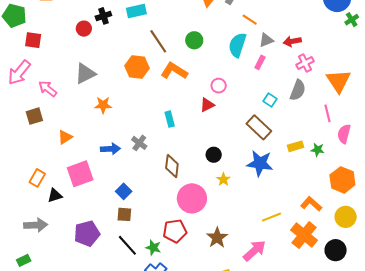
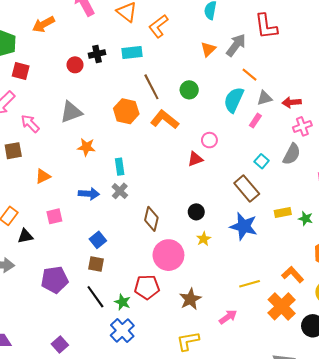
cyan rectangle: (170, 119) -> (120, 167), moved
pink square: (80, 174) -> (54, 216), size x0.6
pink arrow: (255, 251) -> (228, 317), size x0.7

